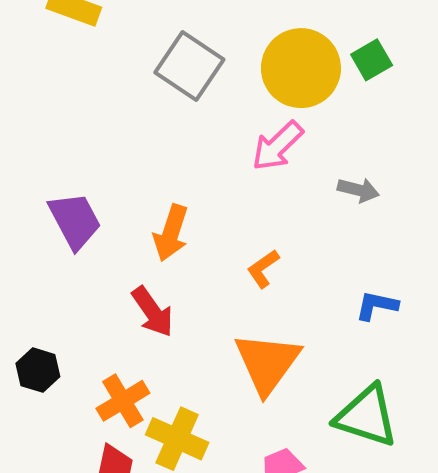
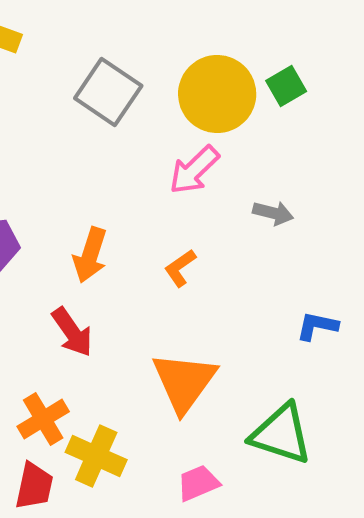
orange L-shape: (263, 269) -> (180, 268), moved
blue L-shape: (377, 306) -> (317, 326), moved

